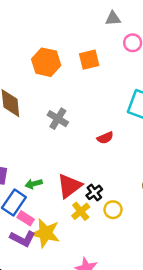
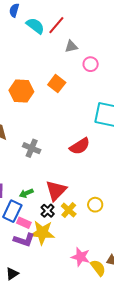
orange square: (89, 60) -> (57, 84), turned -30
gray cross: (58, 119) -> (32, 148), moved
red semicircle: (105, 138) -> (80, 146), size x1.5
black cross: (94, 192) -> (48, 211), moved

